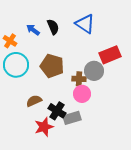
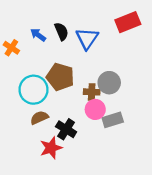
blue triangle: (85, 24) -> (87, 38), moved, turned 30
red rectangle: (110, 55) -> (128, 22), moved
cyan circle: (16, 65) -> (34, 90), moved
gray rectangle: (72, 118) -> (113, 120), moved

